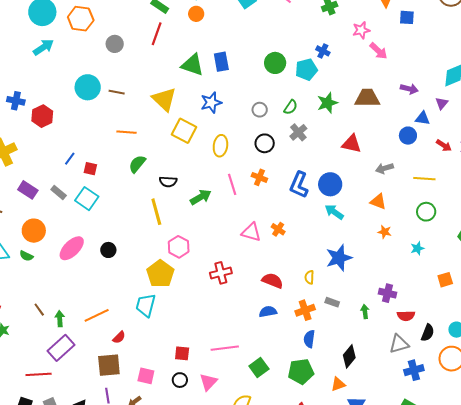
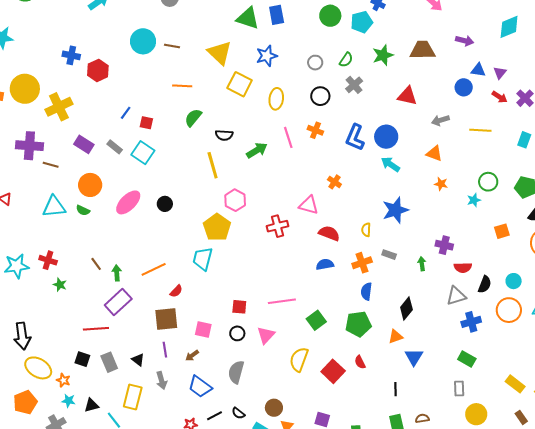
purple triangle: (442, 103) -> (500, 73), moved
green circle: (426, 212) -> (488, 182), moved
pink triangle: (251, 232) -> (309, 205), moved

